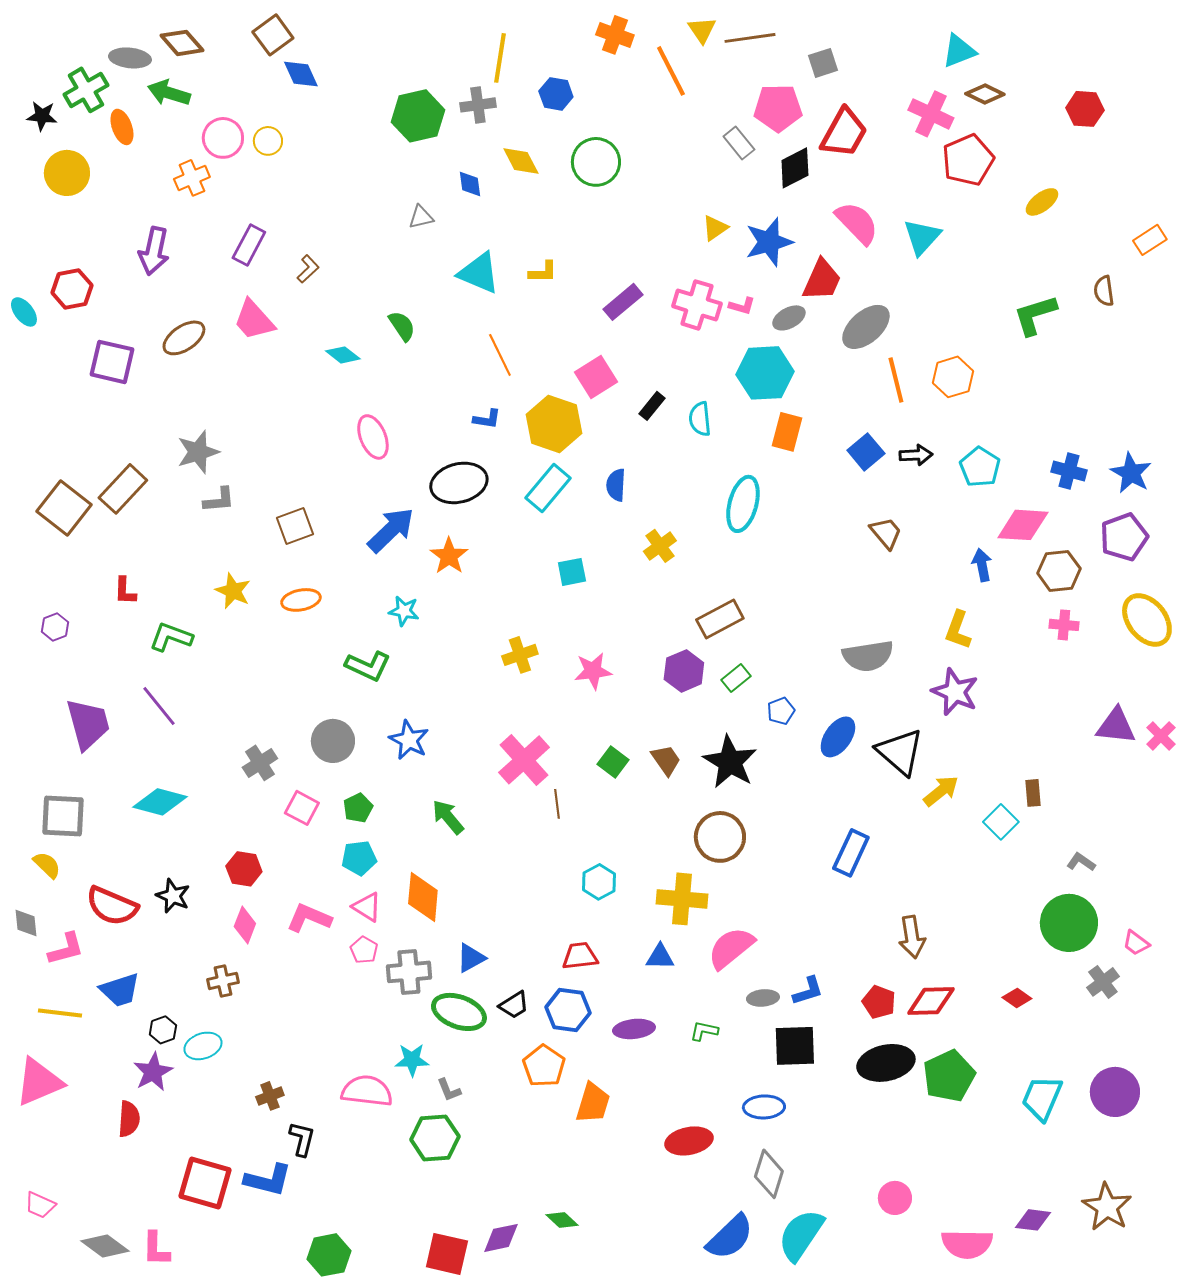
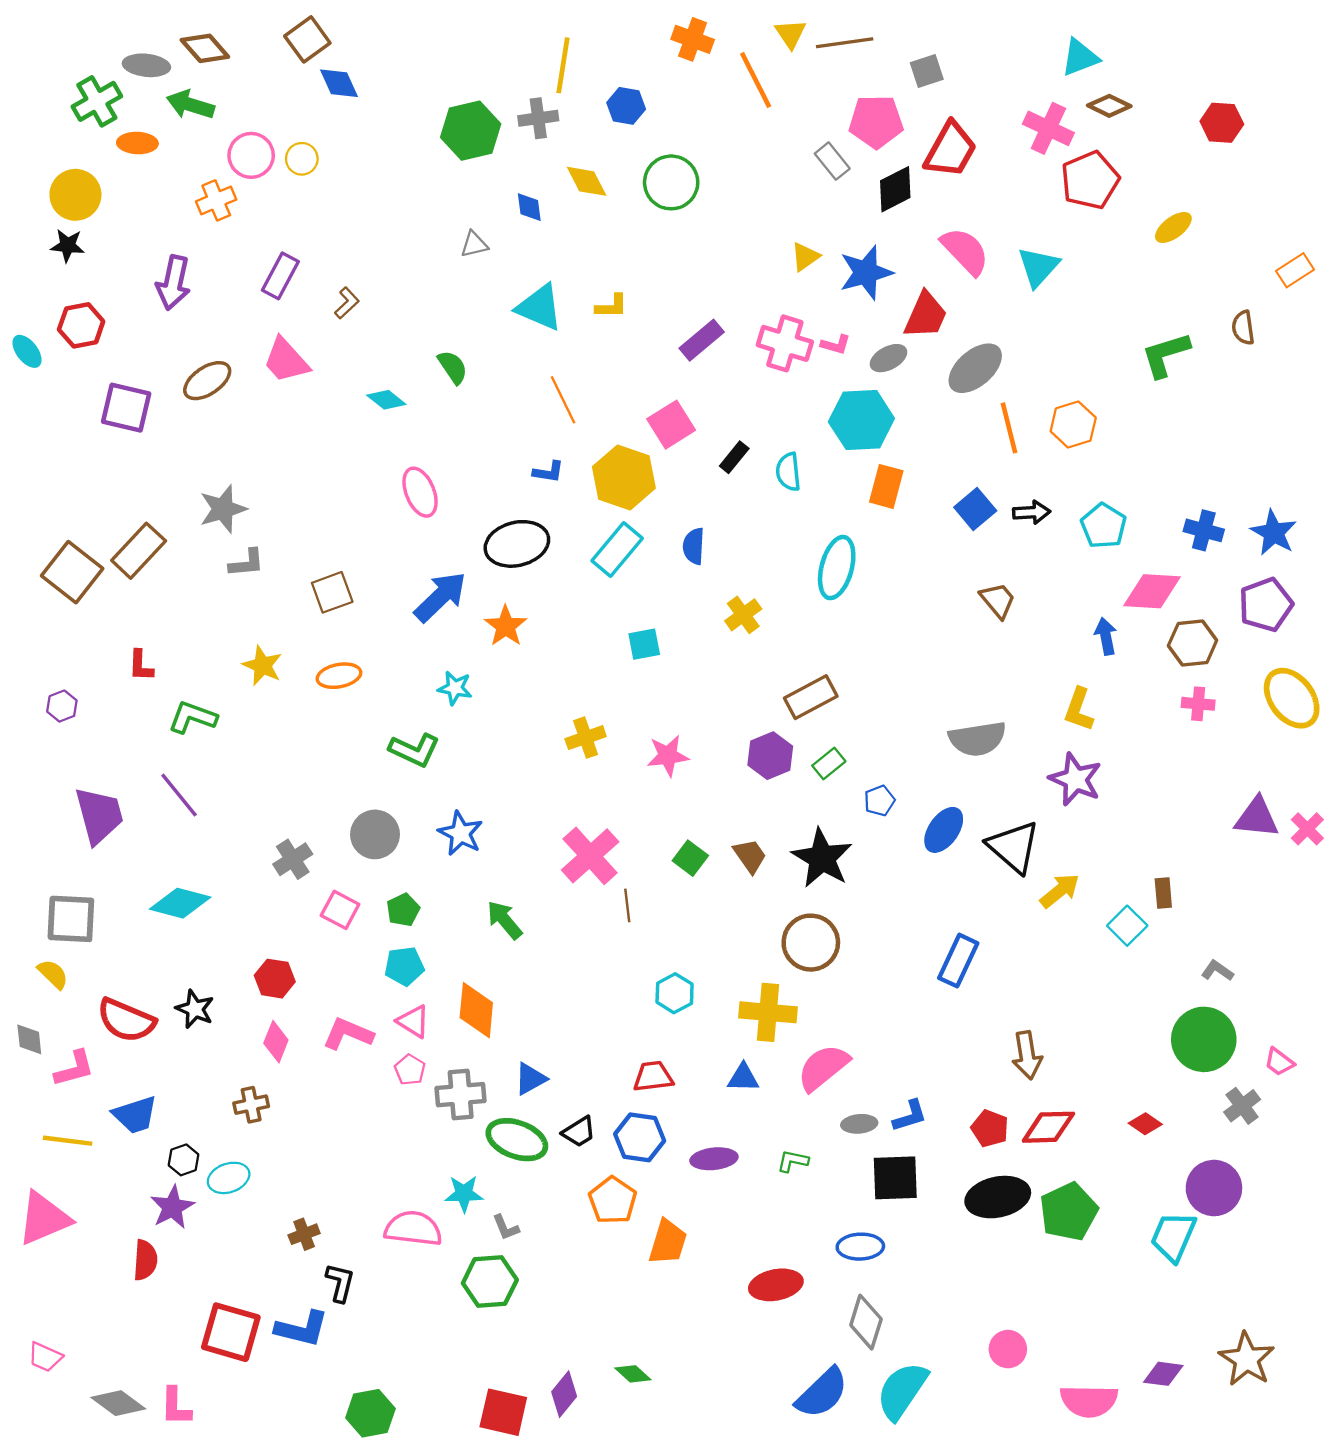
black star: (42, 116) -> (68, 245), moved
orange ellipse: (122, 127) -> (137, 143), turned -68
purple circle: (1115, 1092) -> (1214, 1188), moved
purple diamond: (501, 1238) -> (564, 1394), turned -39

